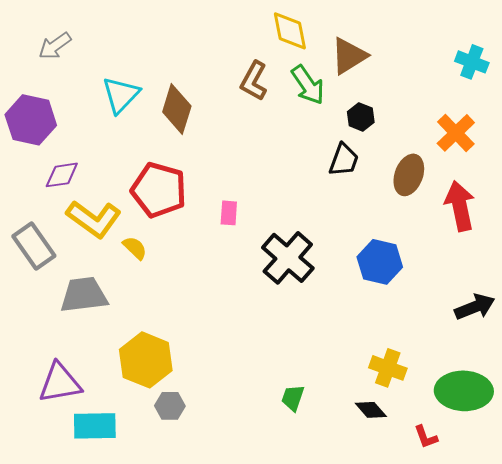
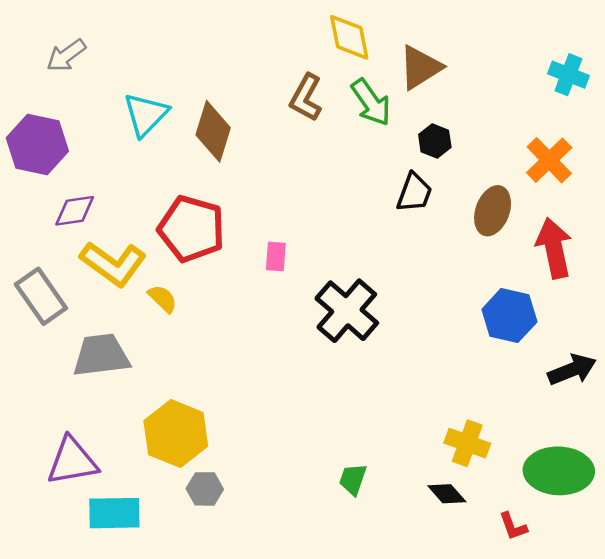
blue hexagon: (380, 262) -> (509, 316), moved

